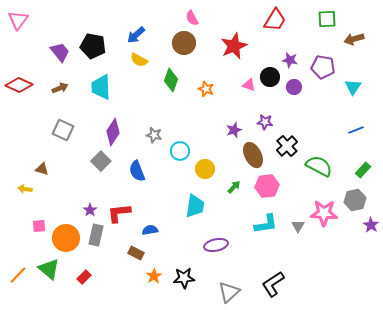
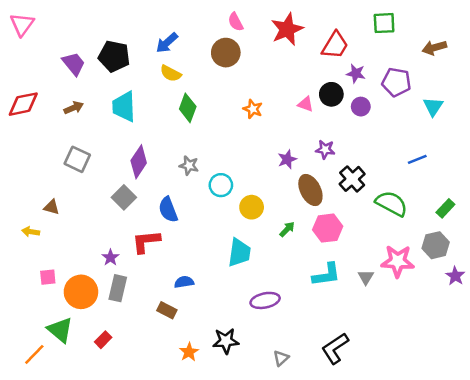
green square: (327, 19) -> (384, 23), moved
red trapezoid: (275, 20) -> (335, 45), moved
red star: (234, 46) -> (287, 29), moved
green diamond: (171, 80) -> (188, 108), moved
red diamond: (19, 85) -> (23, 104), turned -36
blue line: (356, 130) -> (417, 159), moved
red L-shape: (119, 213) -> (146, 242), moved
orange line: (18, 275) -> (34, 354), moved
orange star: (154, 276) -> (189, 352), moved
gray triangle: (229, 292) -> (281, 358), size x0.6

